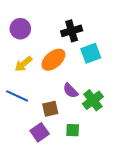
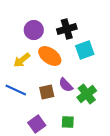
purple circle: (20, 29) -> (34, 30), moved
orange ellipse: (53, 60) -> (50, 56), turned 75
brown square: (50, 109) -> (47, 92), moved

